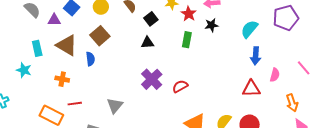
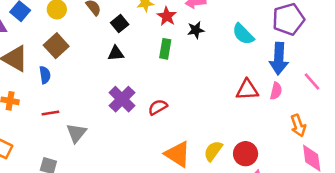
cyan semicircle: (249, 29) -> (243, 34), turned -84
blue arrow: (256, 56) -> (279, 59), moved, size x1.4
red triangle: (251, 89) -> (247, 90), moved
red line: (75, 104) -> (50, 113), moved

